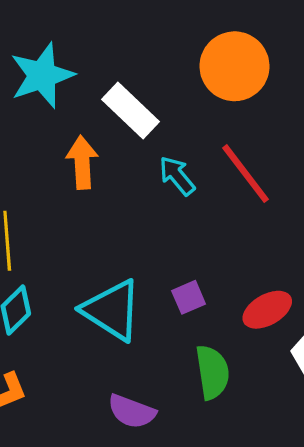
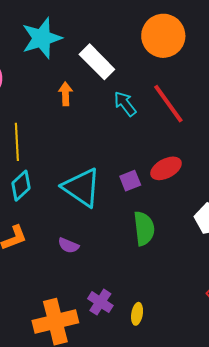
orange arrow: (82, 162) -> (65, 94), size x0.7
red ellipse: (267, 310) -> (166, 168), moved
purple semicircle: (132, 411) -> (68, 245), moved, size x0.7

